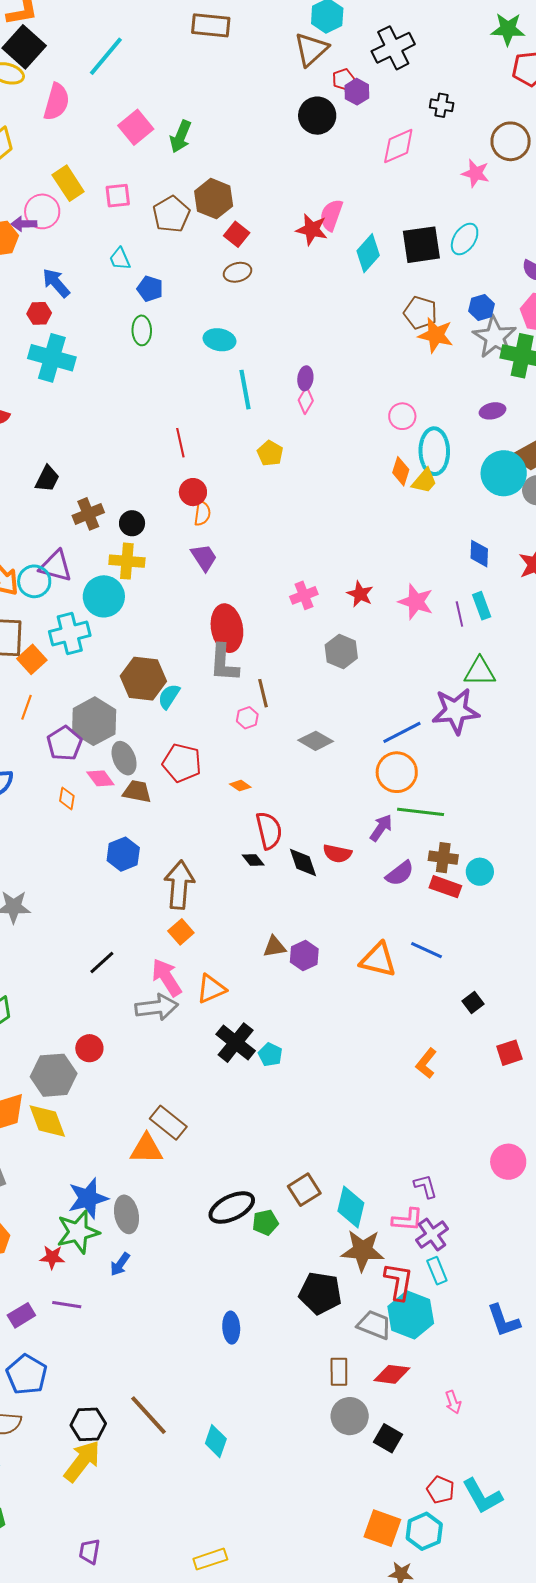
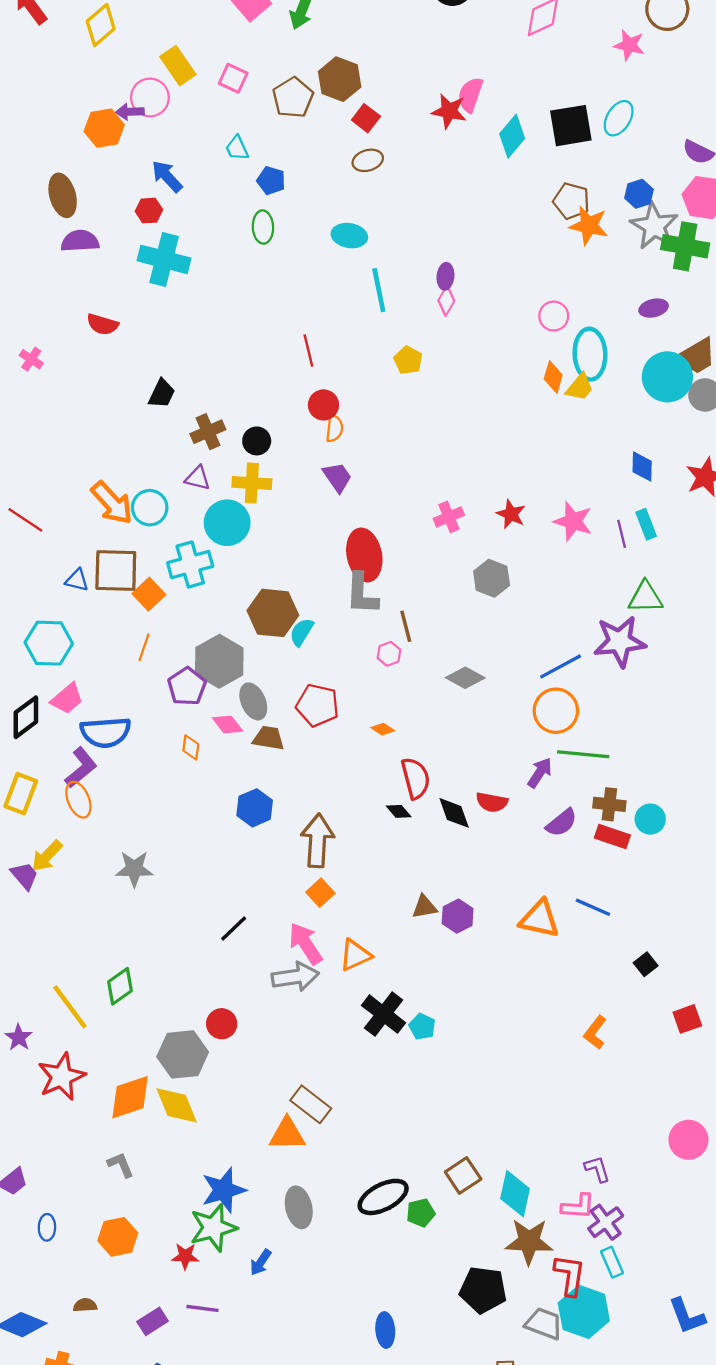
pink square: (118, 196) -> (233, 78), turned 32
purple triangle: (56, 566) -> (198, 478), moved, size x0.7
gray ellipse: (127, 1214) -> (299, 1207), moved

